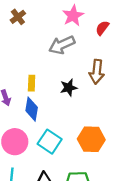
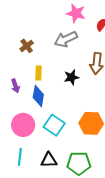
pink star: (73, 16) -> (76, 13), turned -30
brown cross: (18, 17) -> (27, 46), moved

